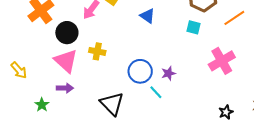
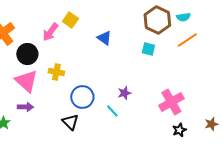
pink cross: (222, 61) -> (171, 102), moved
blue circle: (140, 71) -> (82, 97), moved
black triangle: (112, 104) -> (70, 122), size x0.7

